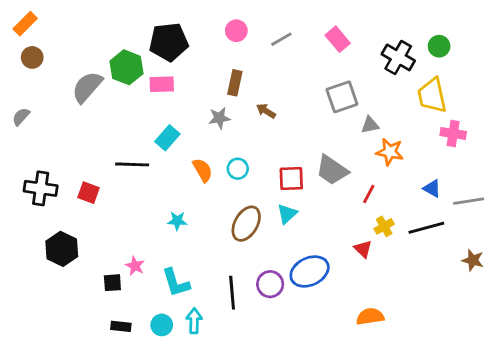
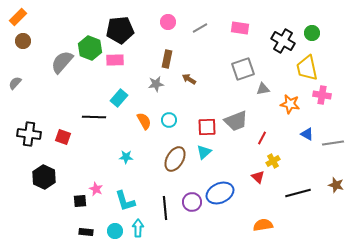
pink rectangle: (338, 39) -> (240, 28), turned -42
orange star: (390, 152) -> (290, 104), moved
gray trapezoid: (332, 170) -> (236, 121), turned -55
black line: (426, 228) -> (298, 193), moved

